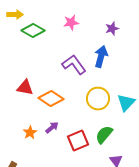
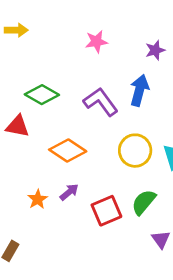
green diamond: (33, 31) -> (42, 95), moved
red triangle: (25, 88) -> (18, 126), moved

